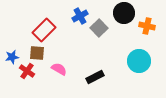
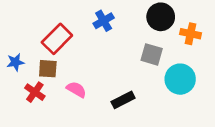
gray square: (99, 28) -> (152, 54), moved, turned -30
blue star: (12, 57) -> (15, 62), moved

